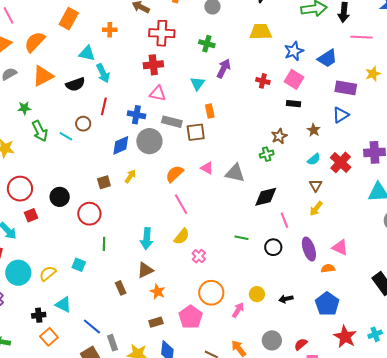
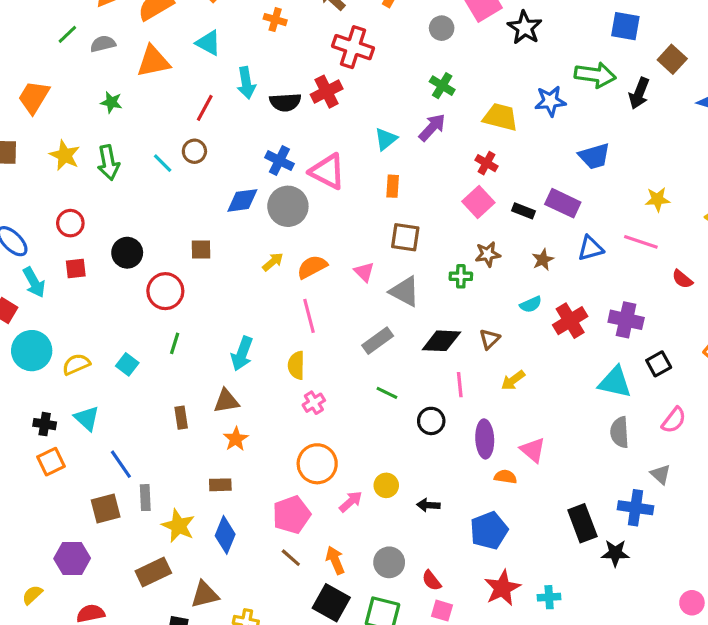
yellow trapezoid: (261, 32) -> (500, 117), moved
pink line: (362, 37) -> (641, 242), moved
green cross: (207, 44) -> (442, 86), moved
blue star: (294, 51) -> (550, 101), moved
cyan triangle: (87, 53) -> (208, 43), moved
red cross: (153, 65) -> (327, 92), turned -36
pink square: (294, 79) -> (478, 202), moved
black semicircle: (75, 84) -> (285, 102), moved
purple rectangle: (346, 88) -> (563, 203), moved
pink triangle: (158, 93) -> (327, 171), moved, size x1.4
red line: (104, 106) -> (205, 108), moved
gray rectangle: (172, 122) -> (378, 341), moved, turned -66
green arrow: (40, 131) -> (108, 163), moved
brown square: (196, 132) -> (405, 237), moved
yellow arrow: (130, 176) -> (273, 262), moved
brown triangle: (316, 185) -> (490, 339), moved
red circle: (20, 189) -> (70, 223), size x0.7
yellow semicircle: (182, 236) -> (296, 365), turned 126
pink pentagon: (191, 317) -> (292, 515), moved
red semicircle: (301, 344) -> (431, 581), turned -104

